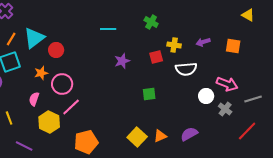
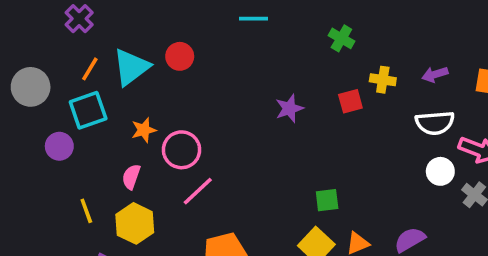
cyan line: (108, 29) -> (253, 19), moved
red circle: (56, 50) -> (180, 56), moved
white semicircle: (186, 69) -> (435, 123), moved
green square: (149, 94) -> (327, 200), moved
yellow hexagon: (49, 122) -> (135, 223), moved

